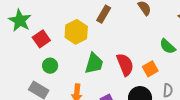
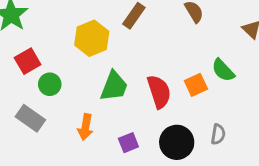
red square: (41, 39) -> (28, 61), moved
orange square: (150, 69) -> (196, 85), moved

